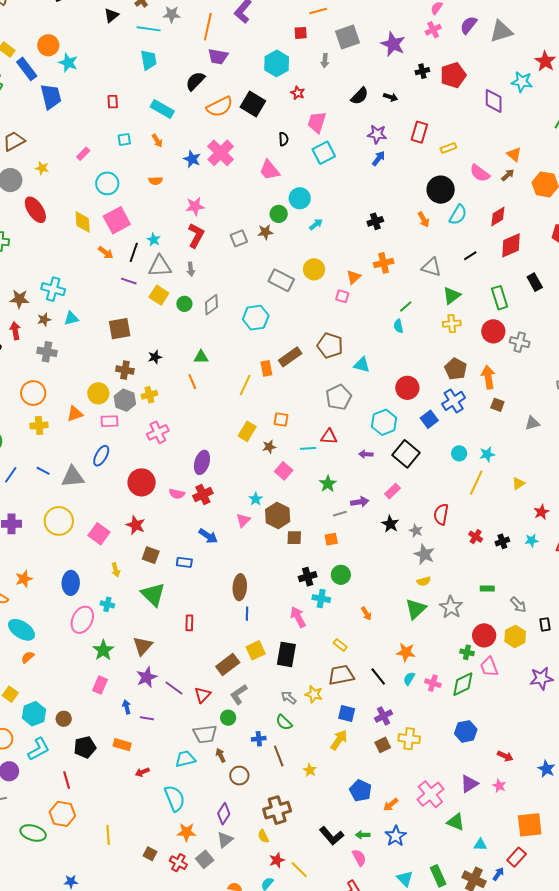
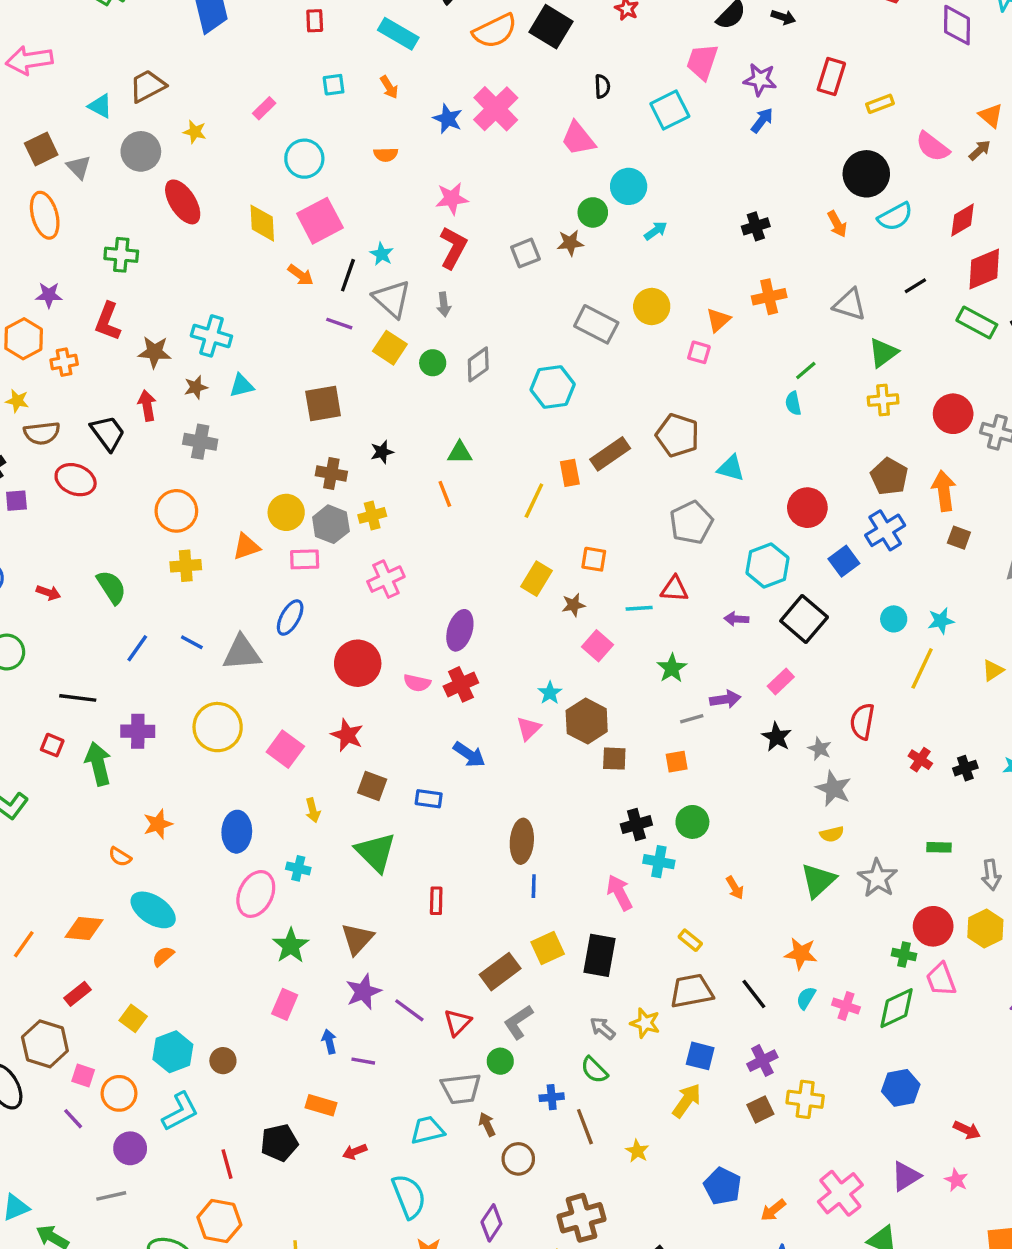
pink trapezoid: (317, 122) -> (702, 62), moved
cyan semicircle: (458, 215) -> (895, 217), turned 30
gray triangle: (160, 266) -> (392, 299), turned 45
green rectangle: (500, 298) -> (977, 323), moved, turned -45
gray arrow: (518, 605) -> (991, 875), turned 36
black pentagon: (85, 747) -> (279, 1143), moved

